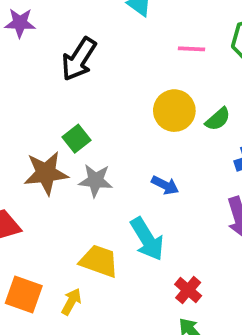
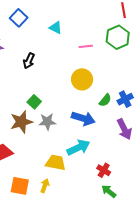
black arrow: (79, 59) -> (29, 61), size x0.7
green semicircle: (218, 119) -> (105, 100), moved
blue arrow: (165, 185) -> (83, 118), size x1.6
cyan arrow: (147, 239) -> (78, 147), turned -75

